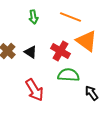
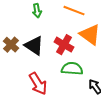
black triangle: (30, 52) -> (34, 46), size x1.5

